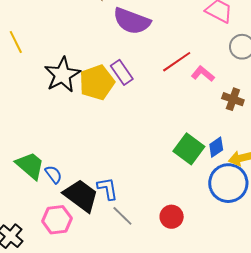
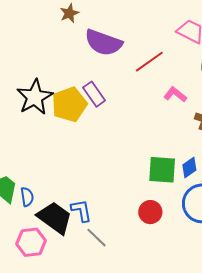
red line: (177, 62) -> (149, 62), moved
green square: (189, 149) -> (162, 170), turned -32
blue semicircle: (53, 174) -> (27, 197), turned 30
red circle: (172, 217) -> (150, 212), moved

